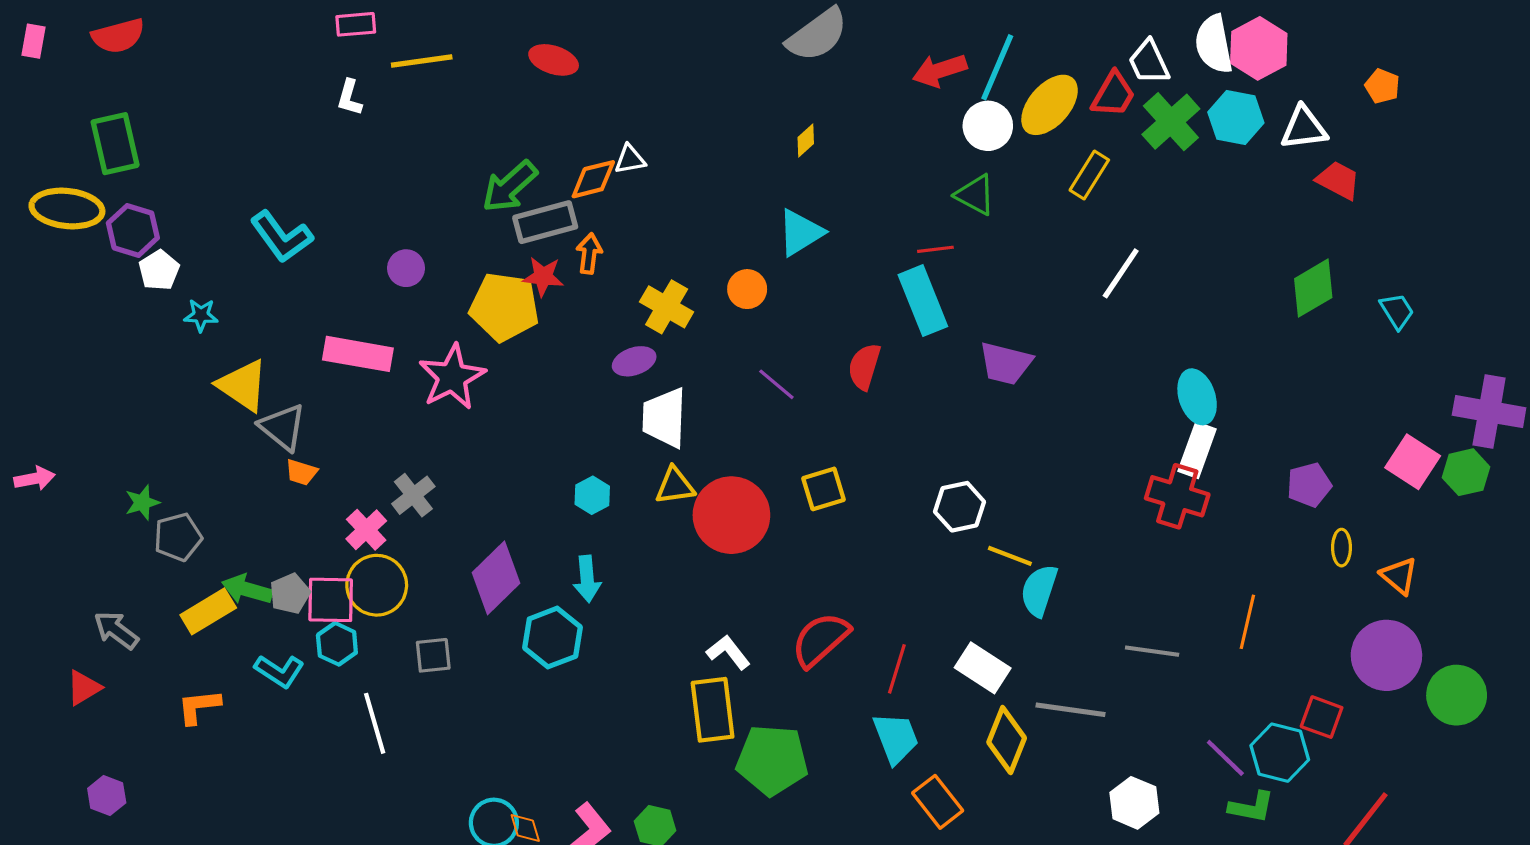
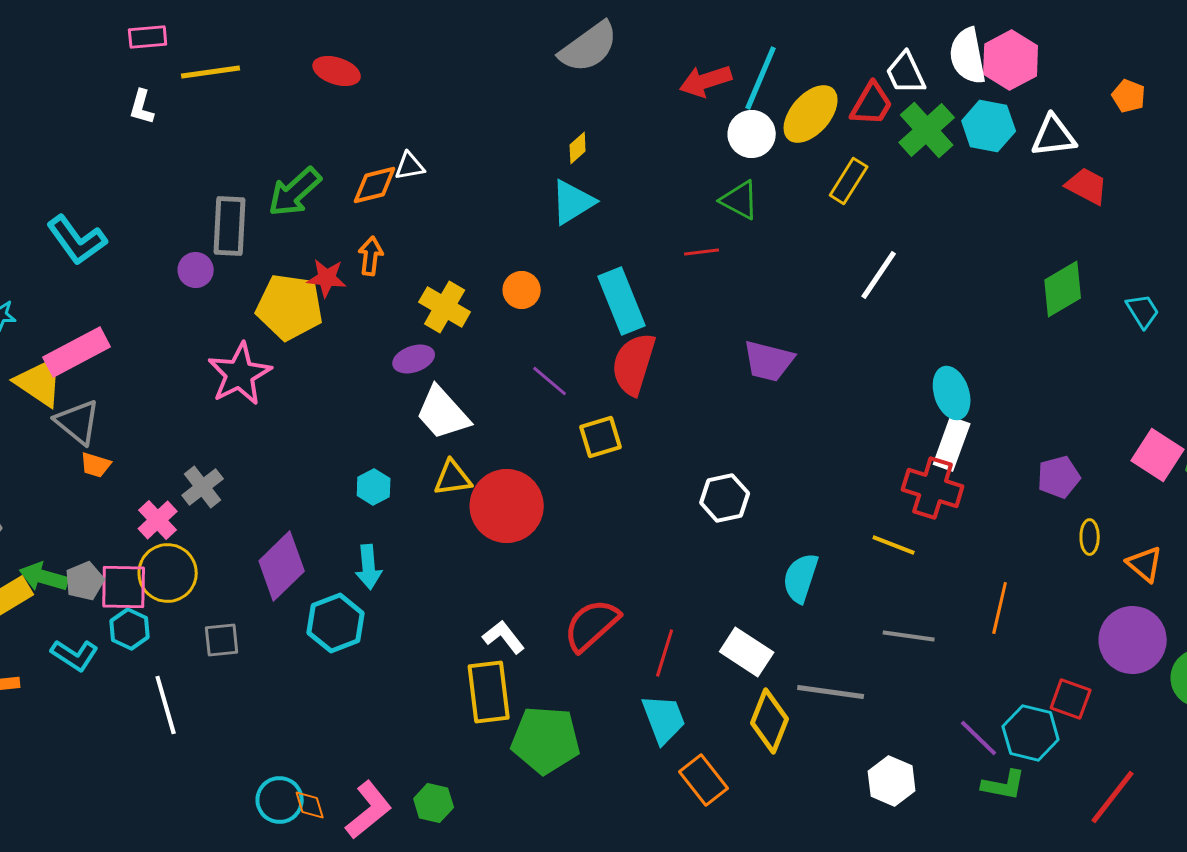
gray rectangle: (545, 222) -> (230, 226), moved, turned -72
cyan triangle: (800, 233) -> (573, 202), moved
cyan rectangle: (923, 301) -> (622, 301), moved
pink rectangle: (358, 354) -> (77, 352), moved, turned -38
red semicircle: (864, 367) -> (634, 364), size x1.4
white trapezoid: (664, 418) -> (443, 413), turned -44
yellow square: (824, 489) -> (601, 437), moved
yellow line: (1010, 556) -> (894, 545), moved

